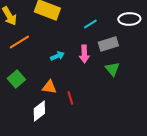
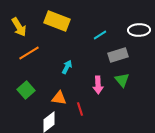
pink arrow: (84, 54) -> (98, 85), moved
cyan arrow: (57, 56) -> (67, 67), turned -40

